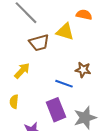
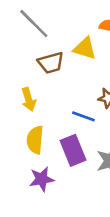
yellow arrow: (22, 71) -> (29, 99), turned 120
yellow semicircle: (14, 102) -> (35, 140), moved, size x1.5

